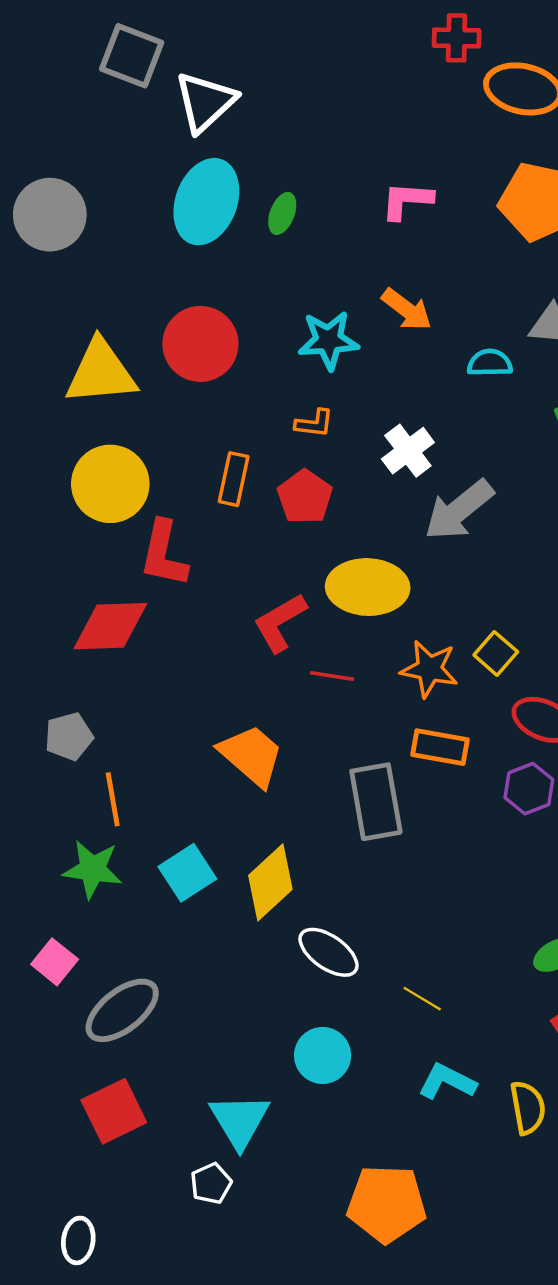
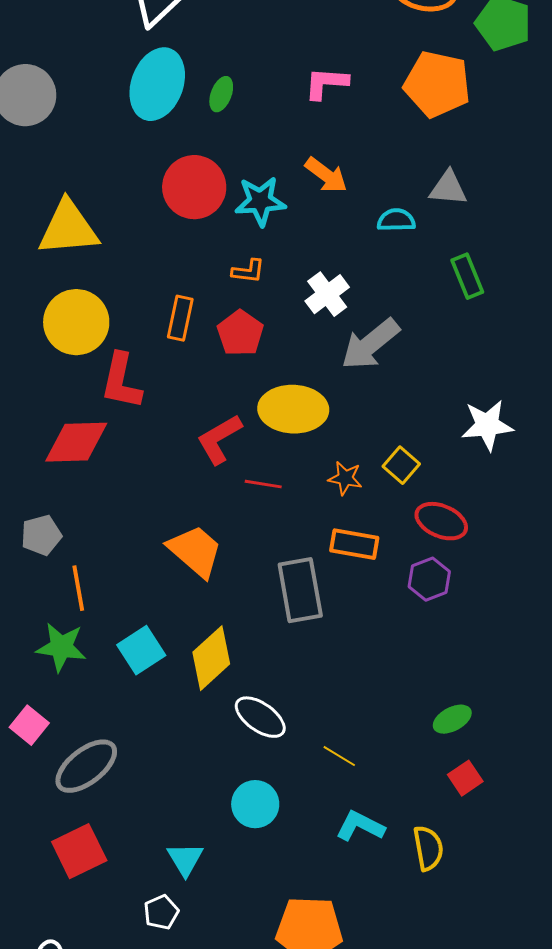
red circle: (200, 344) -> (194, 187), moved
orange star: (429, 669) -> (345, 478), size x0.7
cyan triangle: (240, 1121) -> (185, 859), size x0.7

